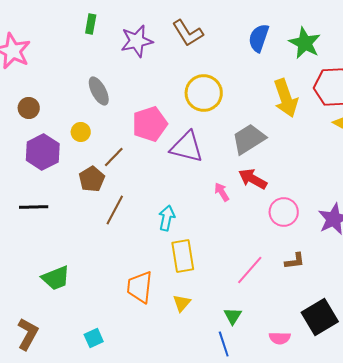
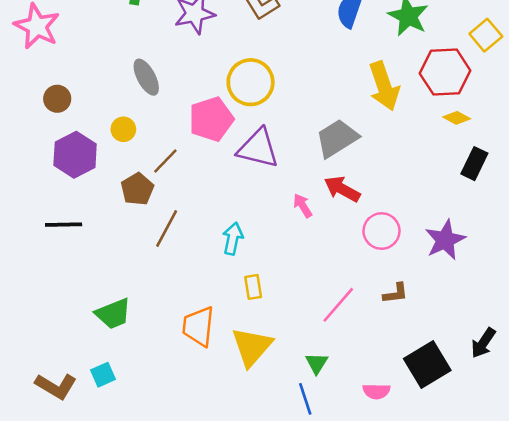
yellow circle: (204, 93) -> (251, 82), moved
yellow rectangle: (183, 256) -> (253, 287), size x0.6
green trapezoid: (56, 278) -> (113, 314), moved
yellow triangle: (182, 303) -> (252, 347), size x1.8
brown L-shape: (28, 334) -> (56, 386), turned 92
cyan square: (94, 338) -> (103, 375), moved

